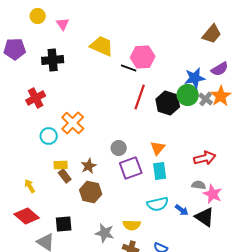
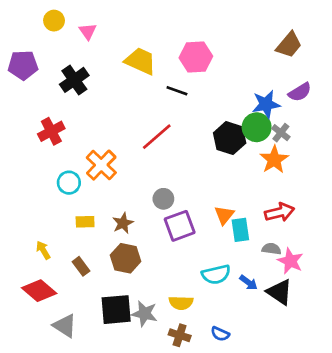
pink hexagon: (143, 57) -> (196, 57), moved
black cross: (53, 60) -> (74, 80), turned -30
orange star: (221, 96) -> (274, 160), moved
red line: (140, 97) -> (157, 137), moved, turned 30
orange triangle: (158, 148) -> (224, 215), moved
cyan rectangle: (160, 171) -> (240, 230), moved
brown rectangle: (65, 176) -> (81, 266), moved
black square: (64, 224) -> (116, 310), moved, size x1.4

